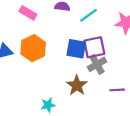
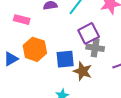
blue square: (76, 49) -> (65, 59), moved
gray cross: (97, 64) -> (95, 48), turned -36

